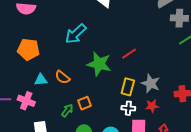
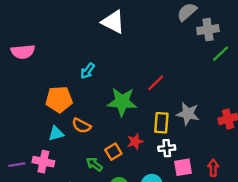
cyan arrow: (76, 34) -> (88, 71), size x0.6
orange pentagon: (28, 49) -> (59, 99), moved
red star: (152, 106) -> (135, 142), moved
green arrow: (67, 110) -> (94, 164), turned -80

